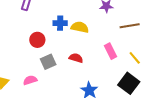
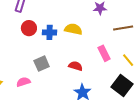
blue cross: (60, 23) -> (50, 32), moved
red circle: (37, 40) -> (29, 28), moved
red semicircle: (76, 58) -> (76, 66), moved

